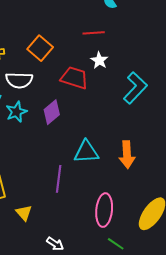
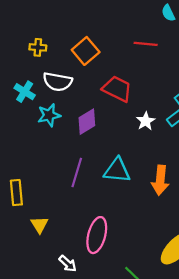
white star: (99, 60) -> (146, 121), moved
purple line: (59, 179) -> (77, 172), moved
pink ellipse: (104, 210) -> (97, 235), moved

